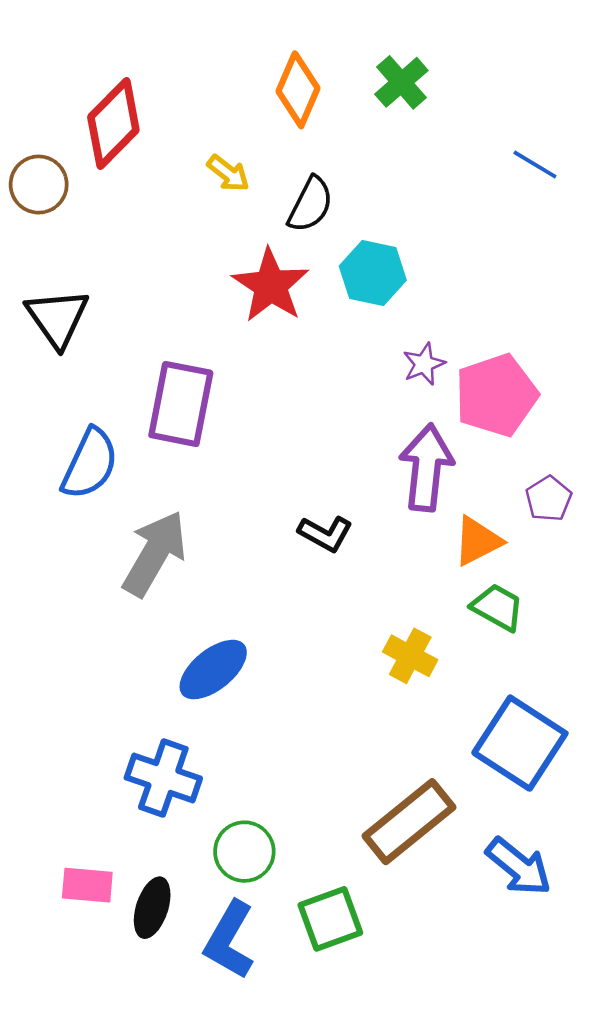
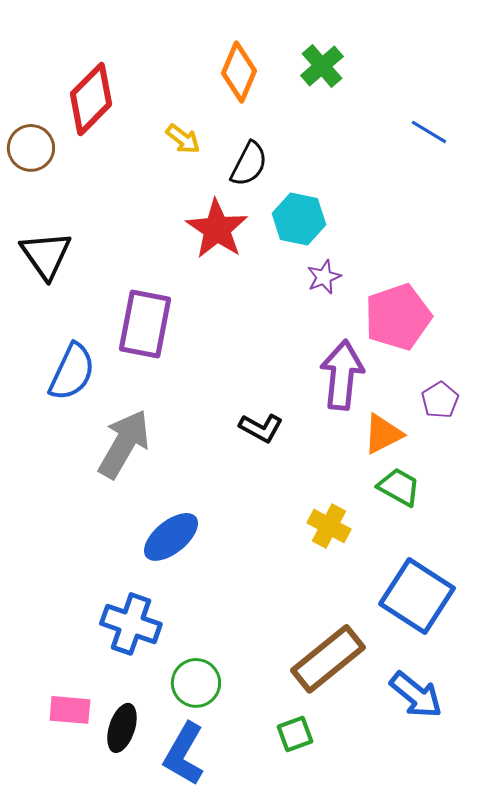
purple star: (424, 364) -> (324, 277), moved
green square: (330, 919) -> (295, 734), moved, size x0.7

